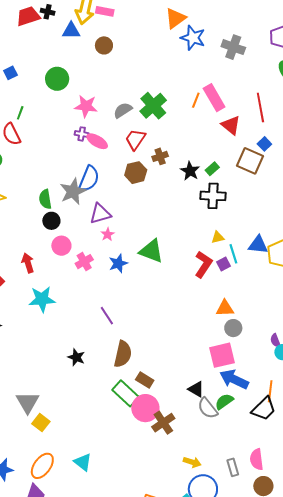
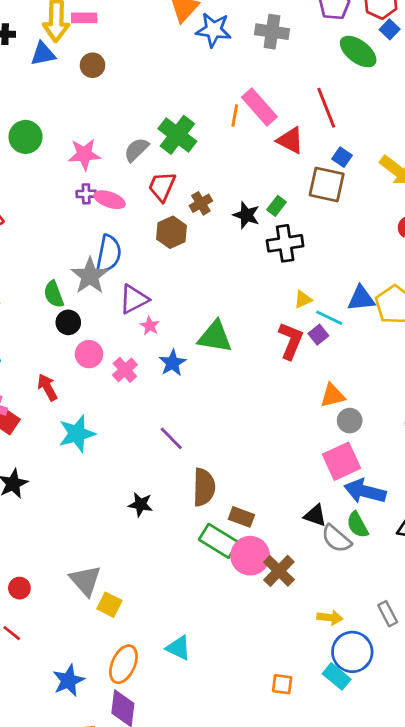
green circle: (57, 79) -> (26, 137), moved
cyan line: (233, 254) -> (329, 318), turned -36
green semicircle: (224, 402) -> (357, 525), turned -72

